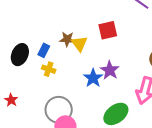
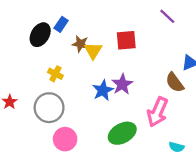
blue rectangle: (44, 50) -> (61, 24), moved
black ellipse: (20, 55) -> (40, 35), moved
gray circle: (59, 110) -> (49, 108), moved

